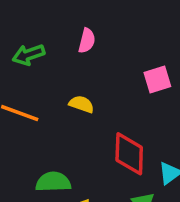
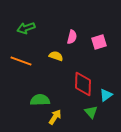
pink semicircle: (87, 41) -> (72, 37), moved

